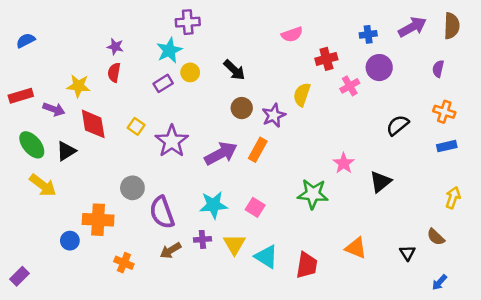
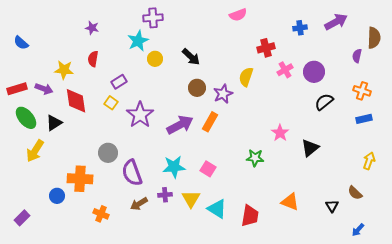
brown semicircle: (452, 26) -> (374, 38), moved
pink semicircle: (292, 34) -> (238, 15), moved
blue semicircle: (26, 41) -> (21, 43), moved, turned -112
purple star: (115, 47) -> (92, 28), moved
purple circle: (379, 68) -> (314, 72), moved
purple rectangle: (163, 83) -> (119, 82), moved
red rectangle: (21, 96) -> (17, 89), moved
yellow arrow: (43, 185) -> (35, 151), turned 85
green star: (313, 194) -> (255, 158), size x0.7
purple rectangle: (20, 276) -> (22, 218), moved

